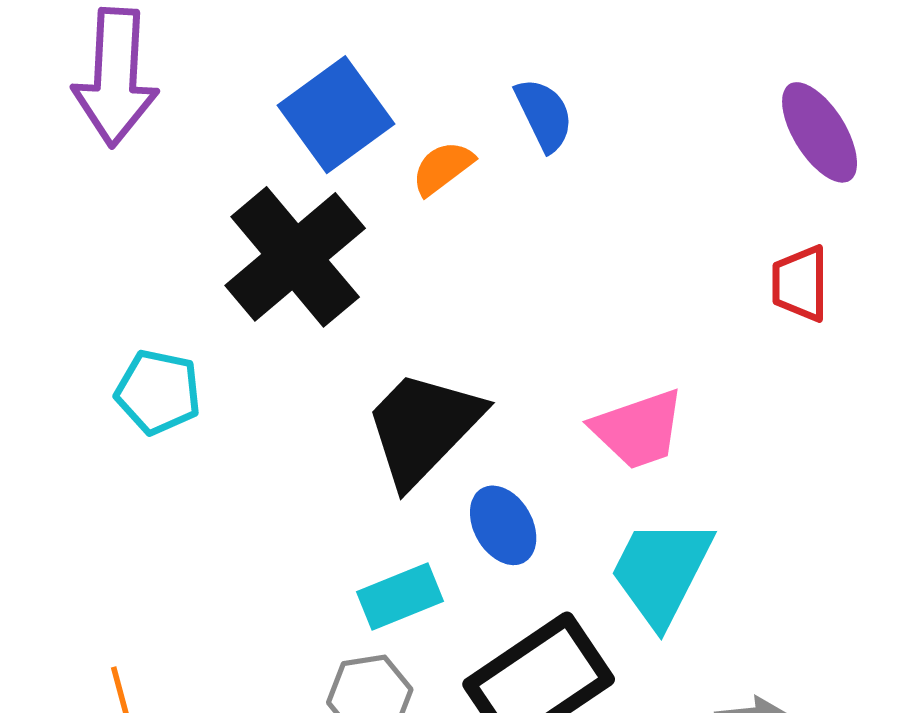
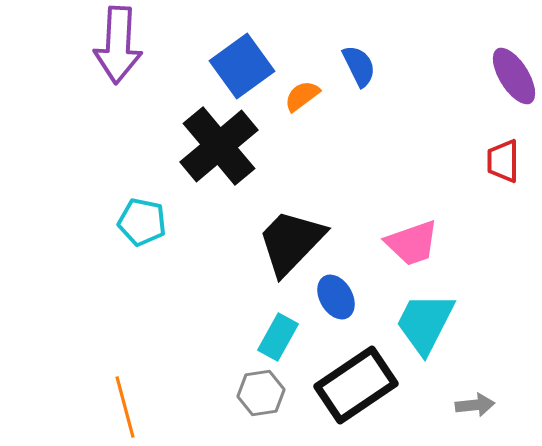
cyan rectangle: (400, 596) -> (278, 337), turned -39

